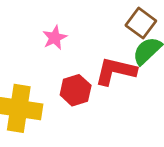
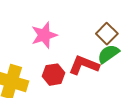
pink star: (55, 38) -> (44, 35), size x1.5

